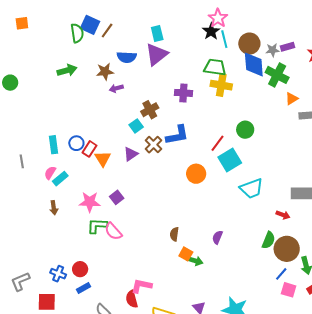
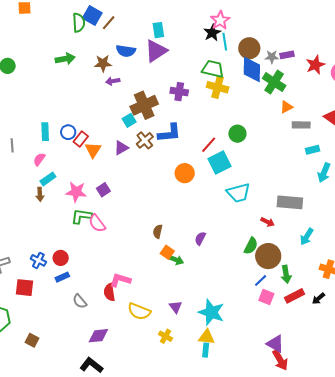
brown cross: (150, 110) -> (144, 105), size x1.5
cyan rectangle: (60, 179) -> (48, 179), moved

